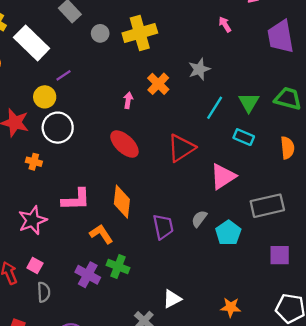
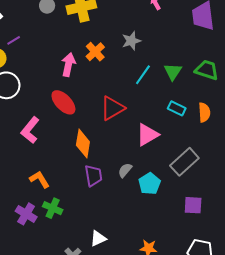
pink arrow: (128, 100) -> (68, 65), size x1.6
cyan rectangle: (244, 137) -> (177, 108), moved
pink L-shape: (76, 199) -> (30, 130), moved, turned 128
orange diamond: (122, 202) -> (83, 144), moved
gray rectangle: (267, 206) -> (184, 162), turned -32

